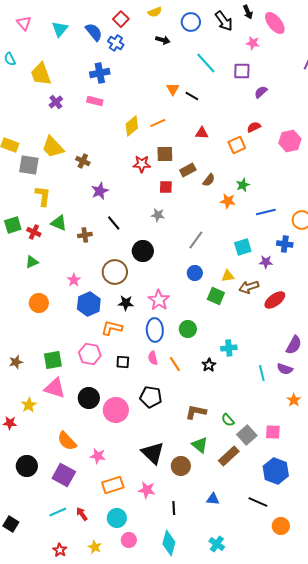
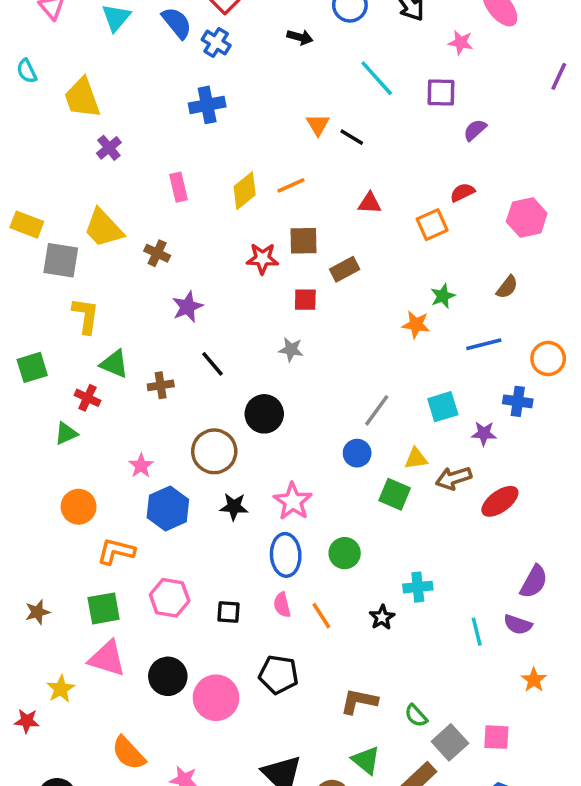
blue cross: (100, 73) -> (207, 105), moved
pink rectangle: (95, 101) -> (179, 187), moved, turned 63
brown semicircle: (209, 180) -> (507, 287), moved
red cross: (34, 232) -> (87, 398), moved
gray line: (196, 240) -> (377, 410), moved
orange L-shape: (112, 328) -> (116, 551), moved

